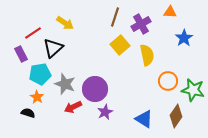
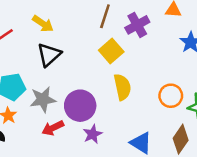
black triangle: (53, 48) -> (49, 55), moved
yellow semicircle: (147, 55) -> (122, 87), moved
gray star: (65, 84) -> (43, 99), turned -30

